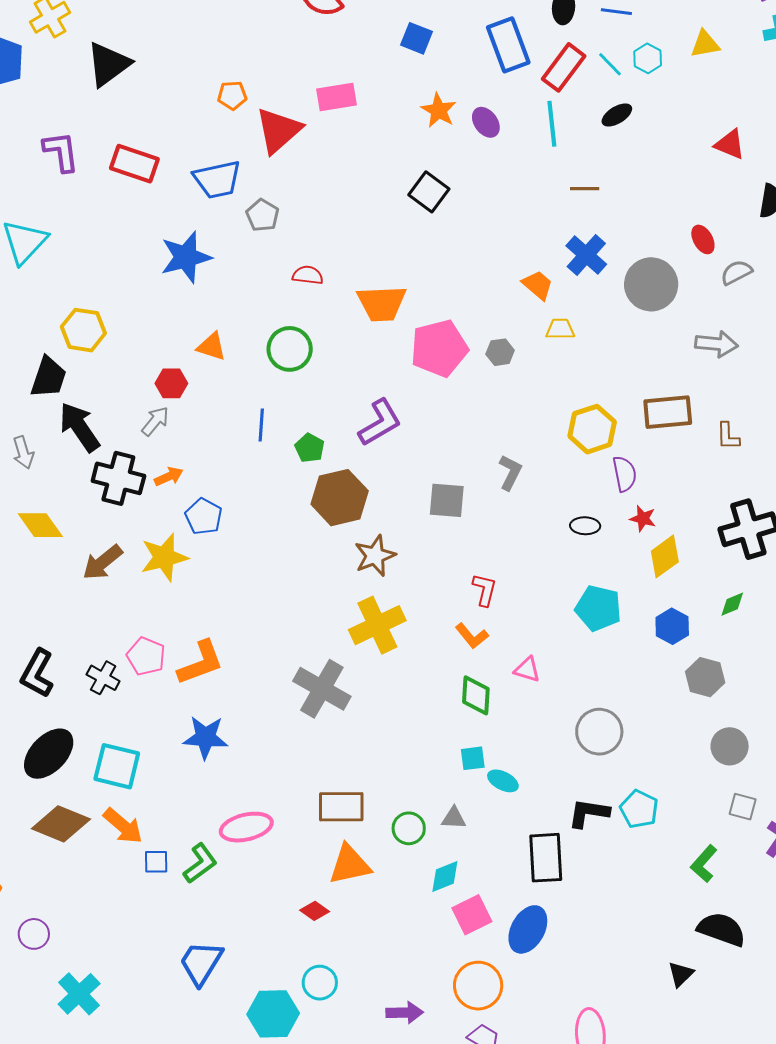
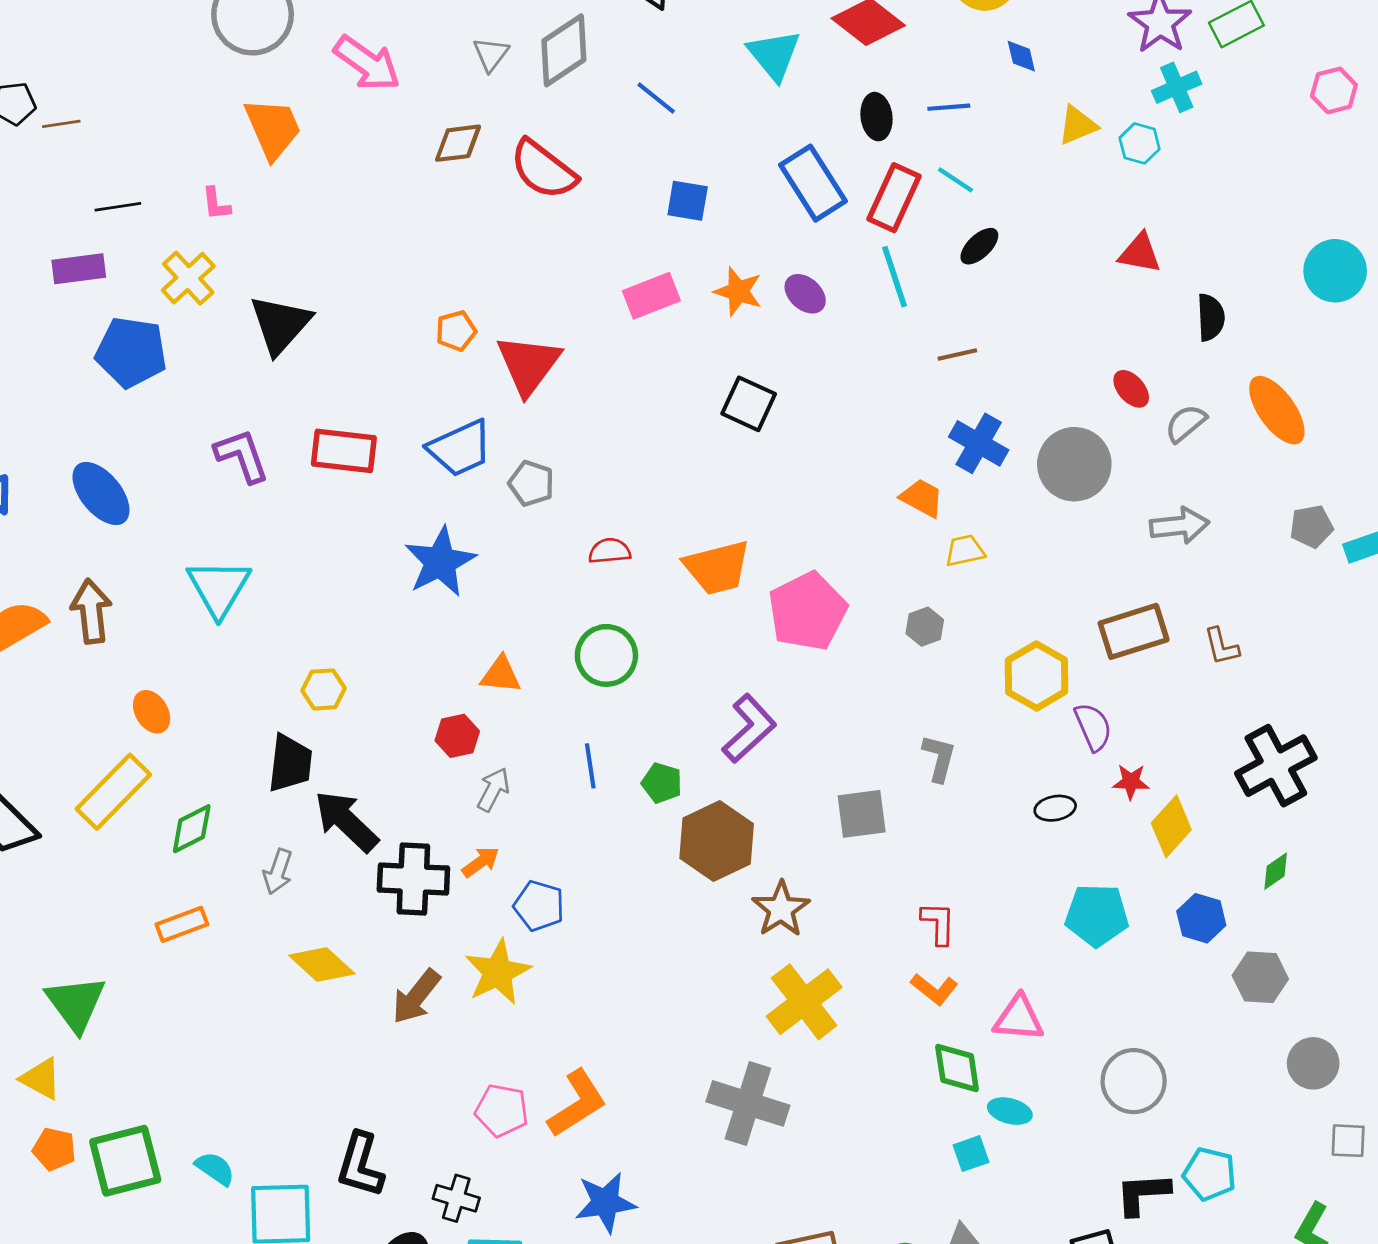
cyan hexagon: (648, 58) -> (1140, 143), moved
pink rectangle: (336, 97) -> (651, 296), moved
yellow hexagon: (83, 330) -> (324, 689), size x0.7
gray hexagon: (500, 352) -> (925, 627), moved
gray arrow: (155, 421) -> (493, 790), moved
gray arrow: (23, 452) -> (278, 872), turned 48
pink triangle: (527, 670) -> (1019, 1018), size x1.4
black cross: (103, 678) -> (456, 1198), moved
cyan ellipse: (503, 781) -> (1010, 1111), moved

